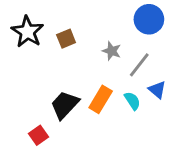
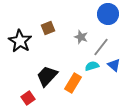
black star: (27, 32) -> (20, 41), moved
orange rectangle: (101, 99) -> (73, 83), moved
cyan semicircle: (132, 101) -> (92, 66), moved, turned -72

